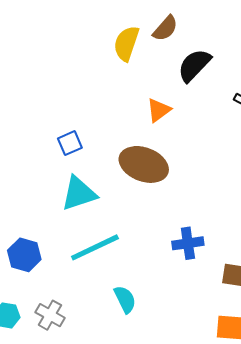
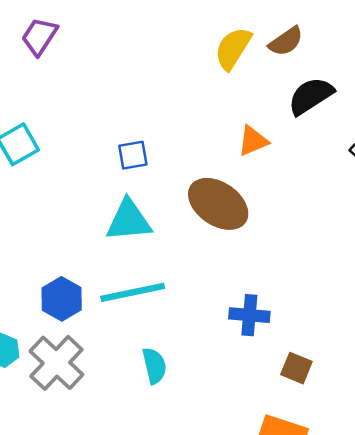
blue hexagon: (24, 255) -> (62, 299), moved
gray cross: (50, 315) -> (56, 363), size x1.5

